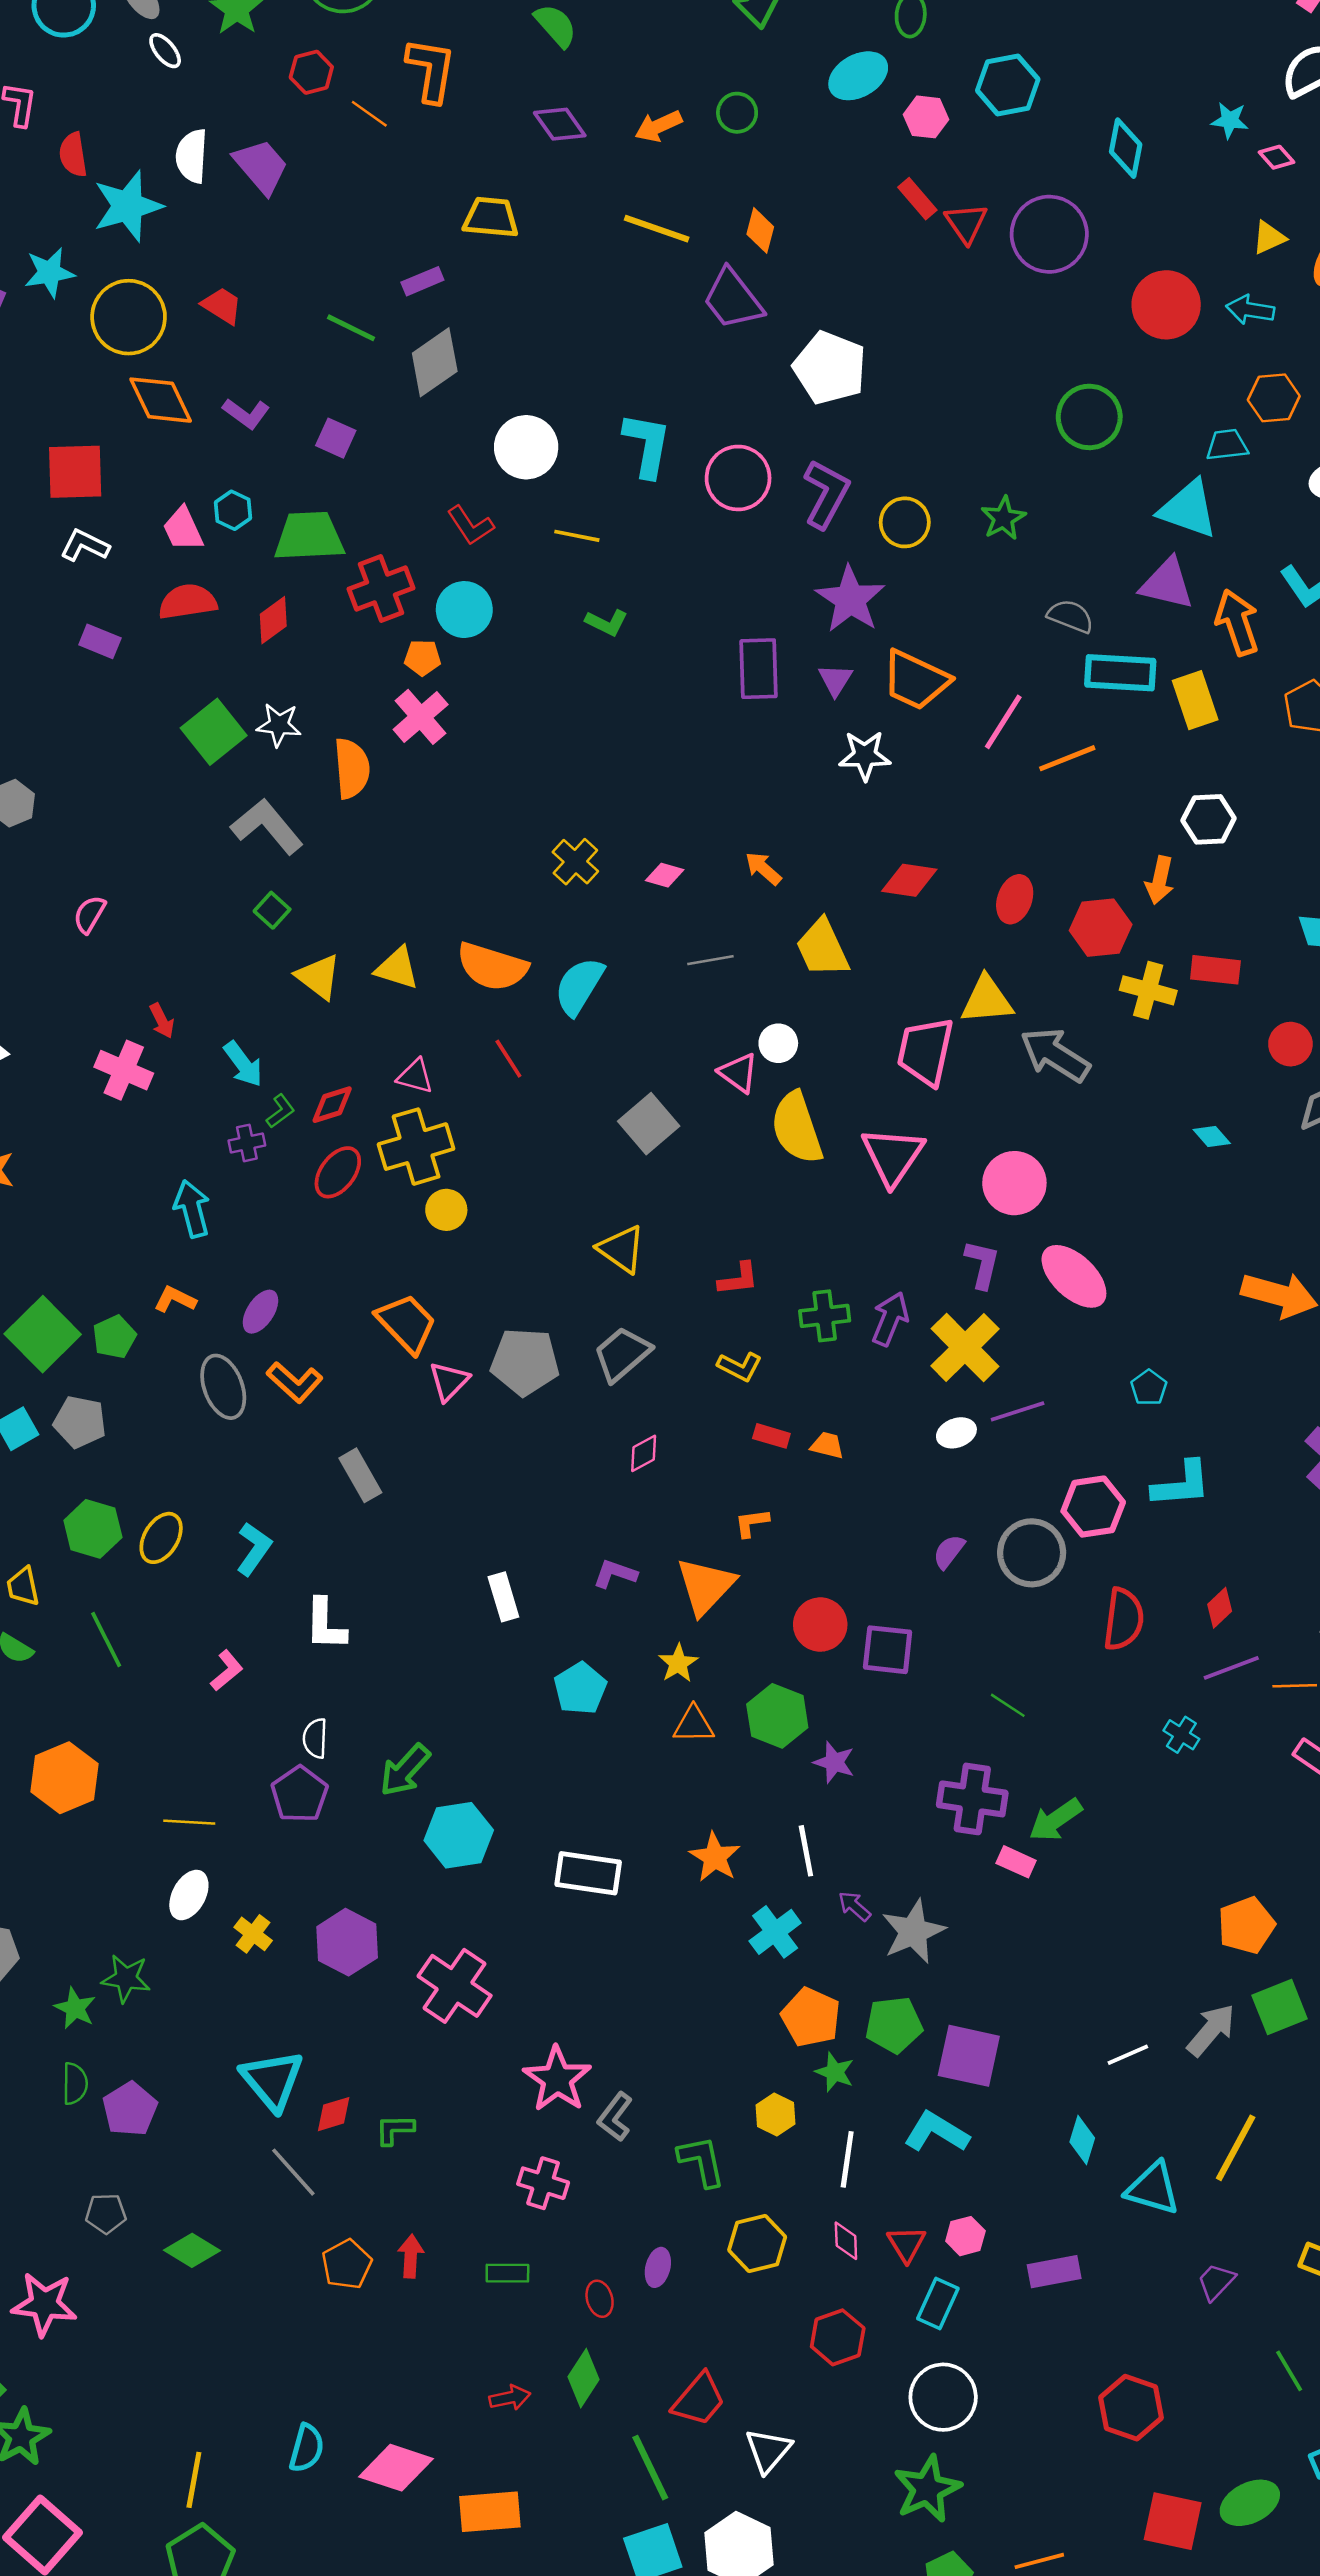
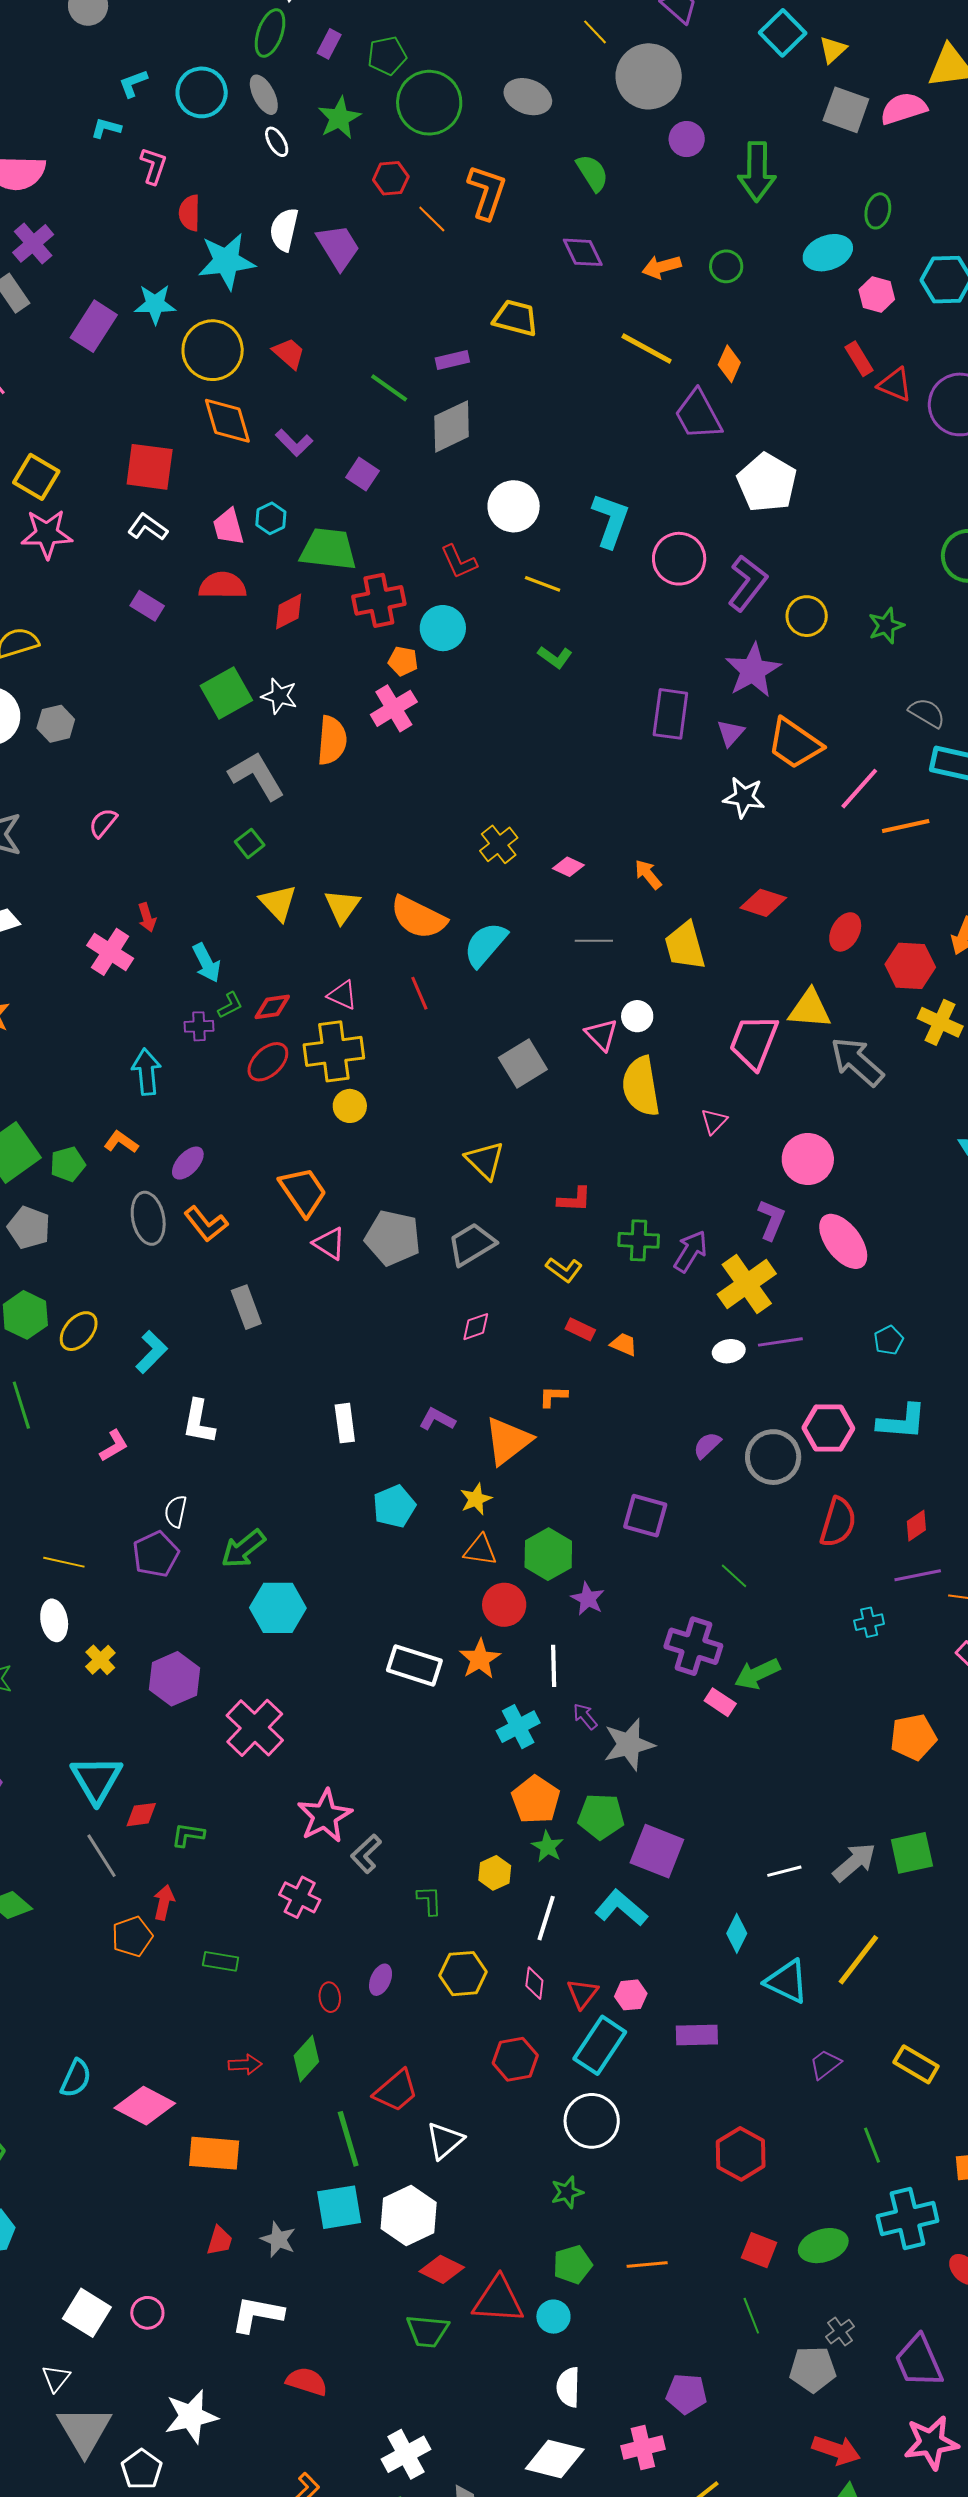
red triangle: (966, 223) -> (895, 385), turned -42
yellow triangle: (397, 968) -> (342, 906), turned 39
pink triangle: (893, 1156) -> (714, 1121), size x0.5
pink triangle: (449, 1381) -> (329, 1243), turned -51
red circle: (820, 1625) -> (504, 1605), moved
cyan cross: (1181, 1735) -> (869, 1622), turned 36
white rectangle: (588, 1873) -> (414, 1665), moved
white ellipse: (189, 1895) -> (54, 1620), turned -48
orange pentagon: (1246, 1925) -> (913, 1737), moved
green L-shape: (702, 2161) -> (429, 1900), size x0.7
red arrow: (411, 2256) -> (164, 1902), moved
green rectangle: (507, 2273) -> (221, 1961), moved
cyan rectangle: (938, 2304) -> (600, 2045), size x1.4
green star: (927, 2489) -> (567, 2192), size x0.6
red square: (1173, 2521) -> (759, 2250), size x0.7

